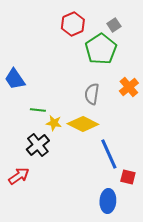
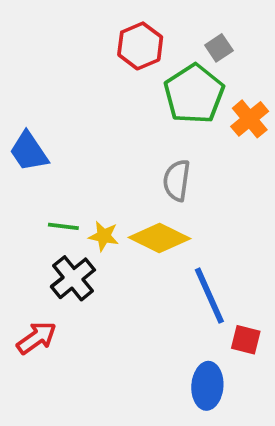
orange cross: (129, 87) -> (250, 119), moved
green line: (38, 110) -> (63, 226), moved

